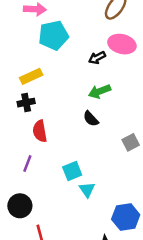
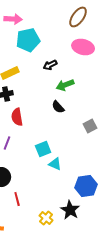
black arrow: (97, 58) -> (50, 65), moved
cyan triangle: (87, 190) -> (55, 164), turned -32

